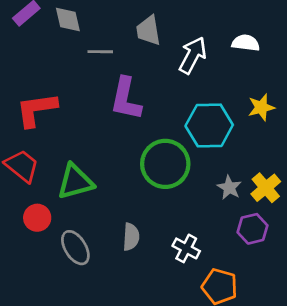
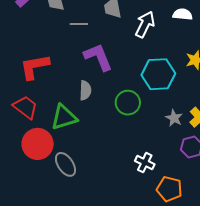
purple L-shape: (126, 99) -> (98, 57), turned 148
green circle: (165, 164) -> (128, 103), size x0.7
red circle: (37, 218) -> (38, 144), size x1.6
gray semicircle: (131, 237) -> (85, 90), moved

